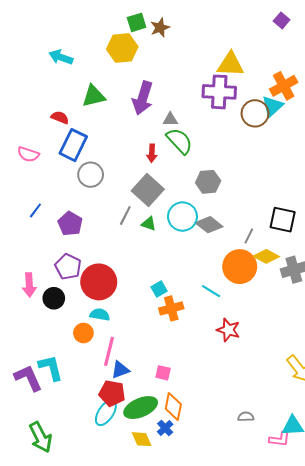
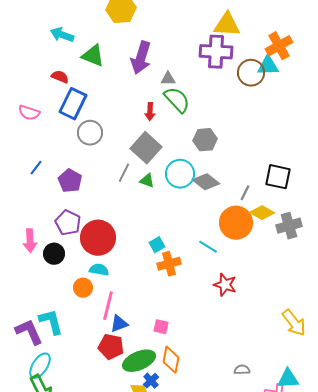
cyan arrow: (61, 57) -> (62, 35), moved
green triangle: (94, 96) -> (93, 56), turned 35
cyan triangle: (272, 106) -> (268, 66), turned 40
cyan ellipse: (106, 413) -> (40, 366), moved
blue cross: (165, 428) -> (151, 381), moved

